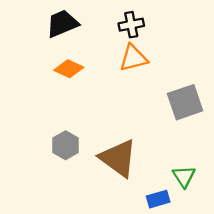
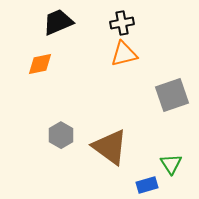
orange diamond: (69, 69) -> (40, 64), moved, turned -36

